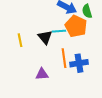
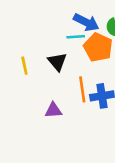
cyan line: (59, 31) -> (76, 37), moved

